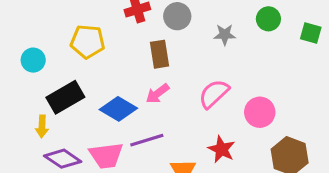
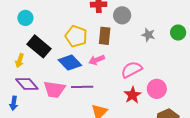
yellow pentagon: (88, 42) -> (76, 36), moved
black rectangle: (65, 97) -> (39, 46), turned 55
red star: (221, 149) -> (132, 95), moved

